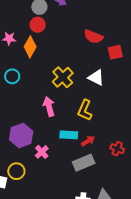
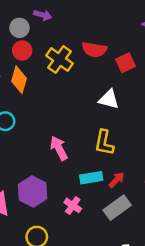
yellow cross: (63, 77) -> (59, 59), moved
pink cross: (42, 152) -> (73, 205), moved

